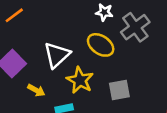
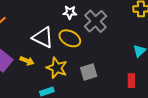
white triangle: (57, 55) -> (43, 37), moved, turned -45
yellow arrow: (36, 90) -> (27, 61), moved

